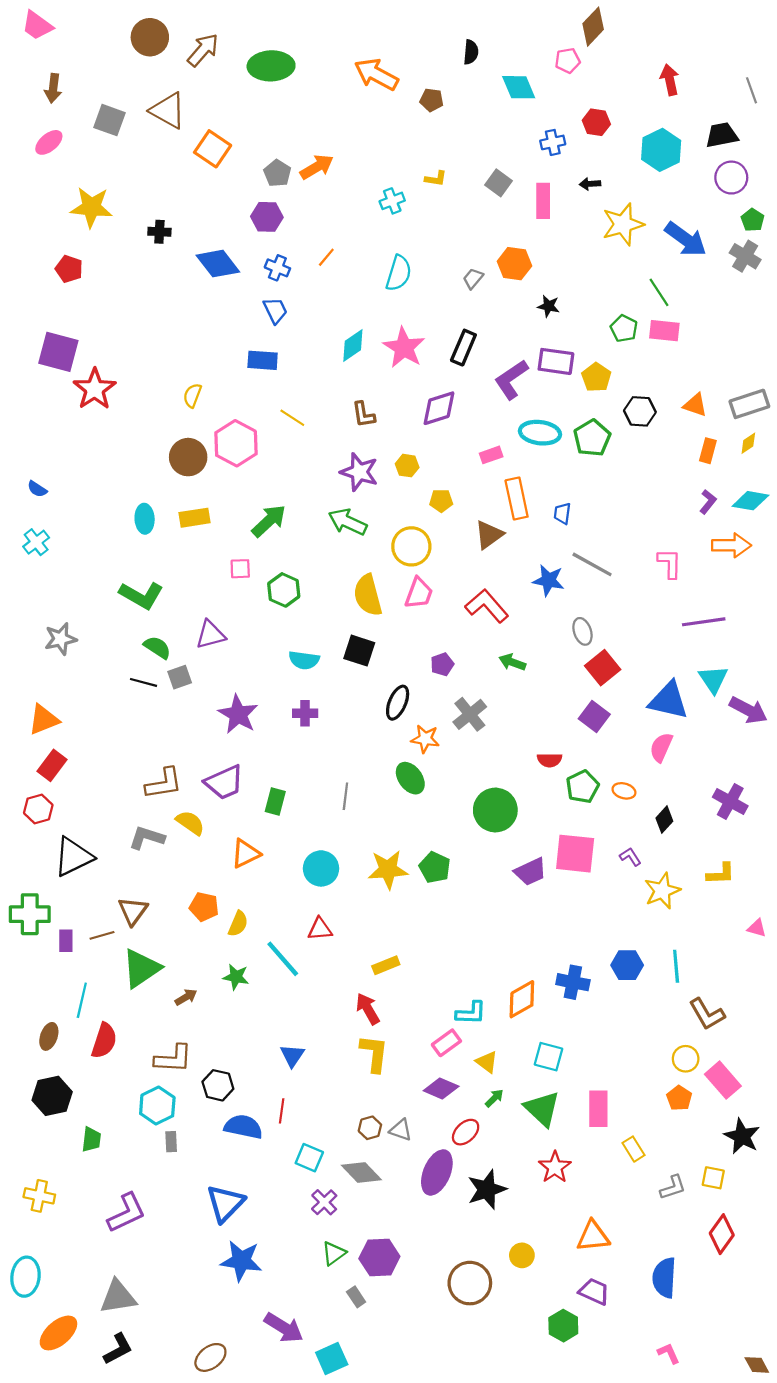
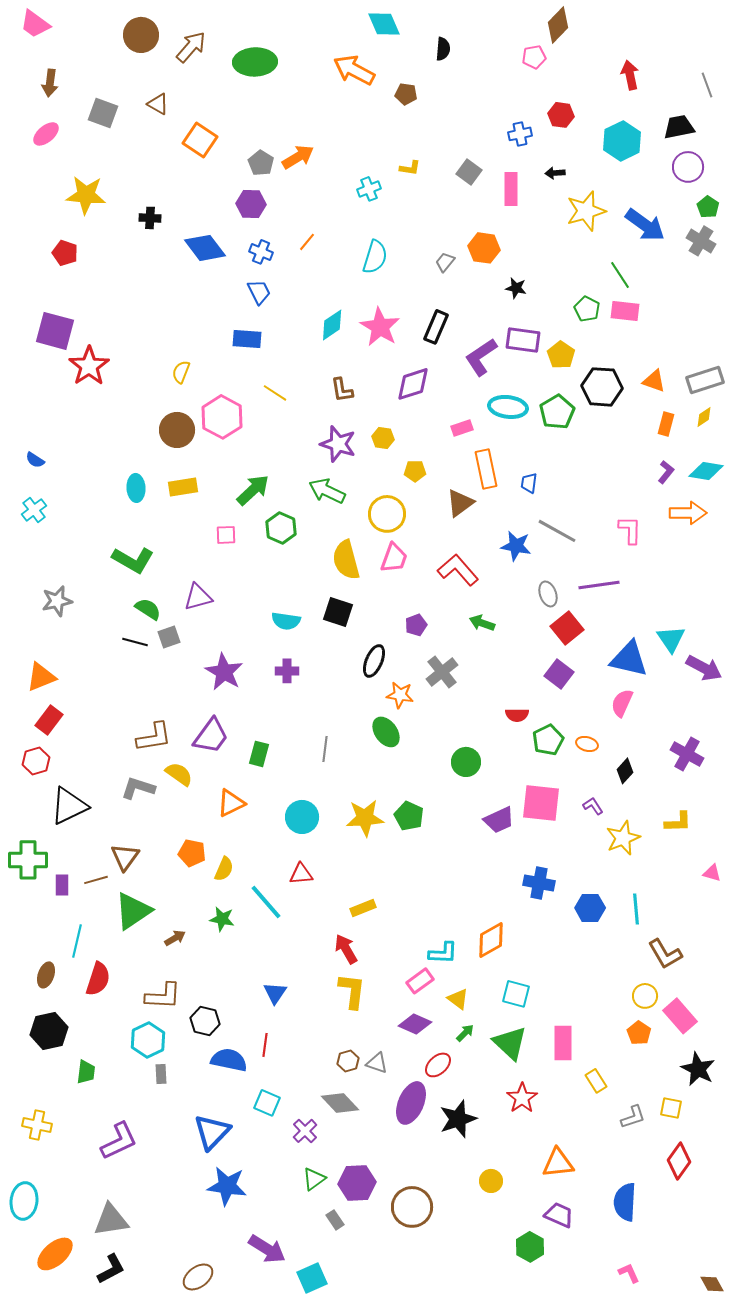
cyan diamond: (519, 87) -> (384, 24), moved
brown triangle: (168, 111) -> (158, 104), size x0.6
black hexagon: (640, 411) -> (602, 387), size x1.4
green hexagon: (284, 590) -> (281, 528), moved
purple line: (704, 622) -> (599, 585), moved
purple trapezoid: (224, 782) -> (211, 736), turned -30
green circle: (495, 810) -> (466, 762), size x0.7
blue cross: (573, 982) -> (539, 883), moved
cyan square: (309, 1158) -> (267, 1103), moved
brown circle: (470, 1283) -> (412, 1207), moved

